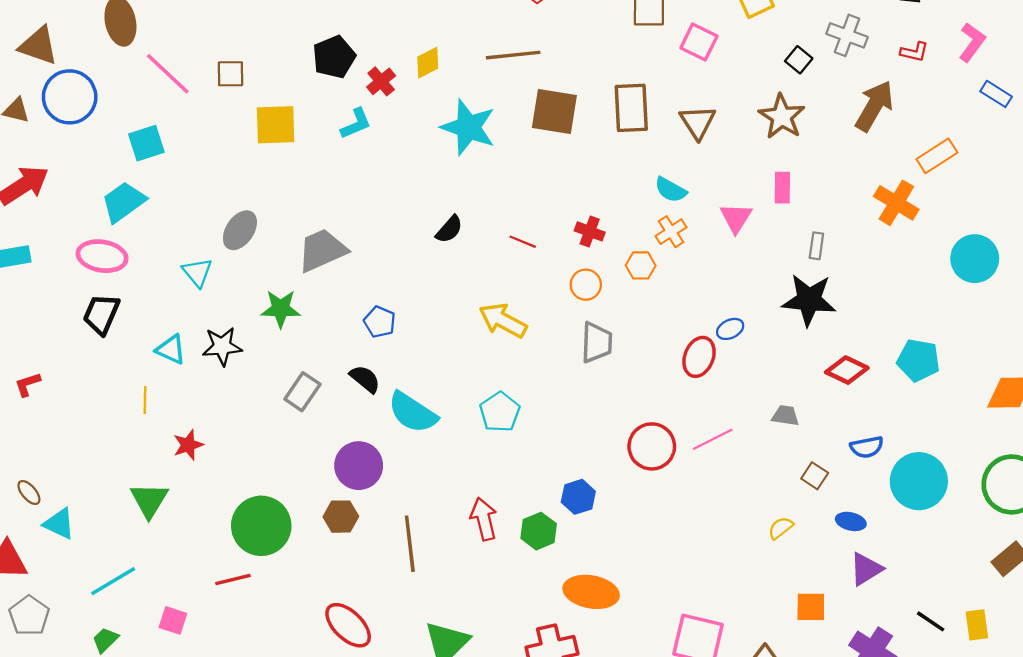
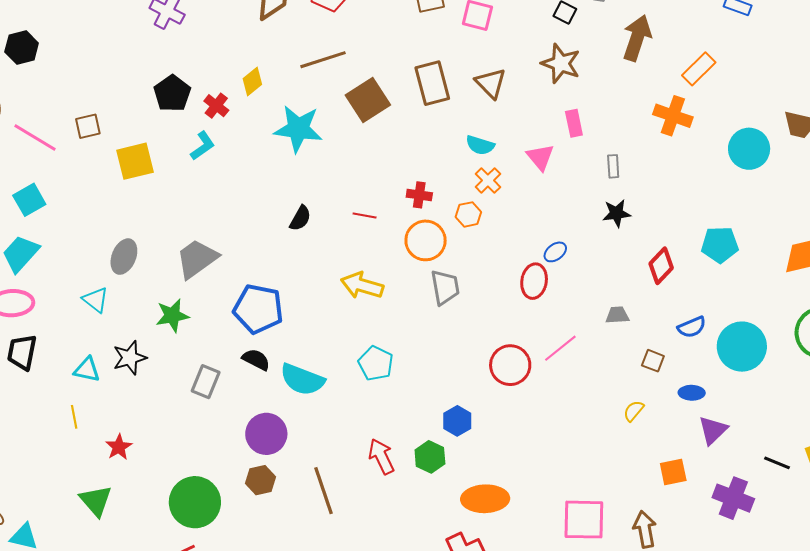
brown square: (554, 112) -> (368, 100), turned -30
orange circle: (586, 285) -> (426, 240), size x1.5
black star: (809, 300) -> (617, 213), size x0.6
blue pentagon: (380, 322) -> (258, 309), size x1.8
red diamond: (847, 370) -> (661, 266), turned -60

